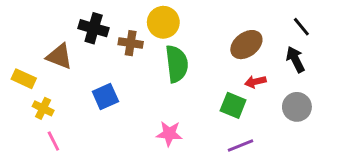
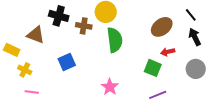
black line: (301, 27) -> (191, 15), moved
pink star: (169, 134) -> (110, 87), turned 30
pink line: (53, 141) -> (32, 92), turned -56

